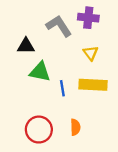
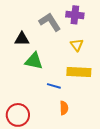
blue line: (62, 88) -> (54, 86), moved, turned -64
red circle: (39, 130) -> (18, 115), moved

